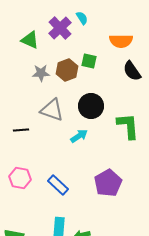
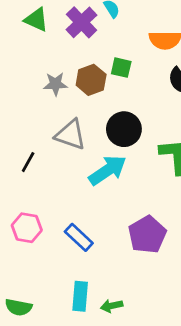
green triangle: (30, 40) -> (36, 20), moved
black line: (21, 130) -> (28, 162), turned -56
cyan arrow: (79, 136) -> (108, 170), size x1.6

